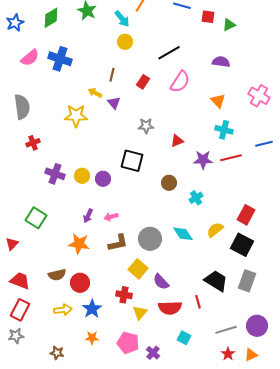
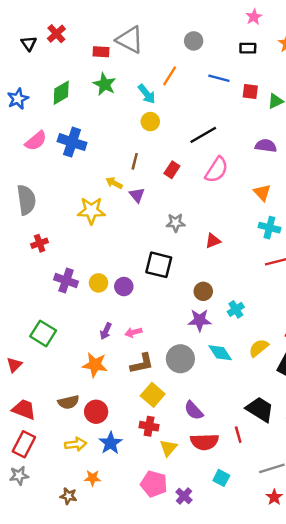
purple star: (203, 160) -> (200, 320), moved
yellow square: (138, 269) -> (153, 395), moved
orange star: (92, 338) -> (92, 478), moved

